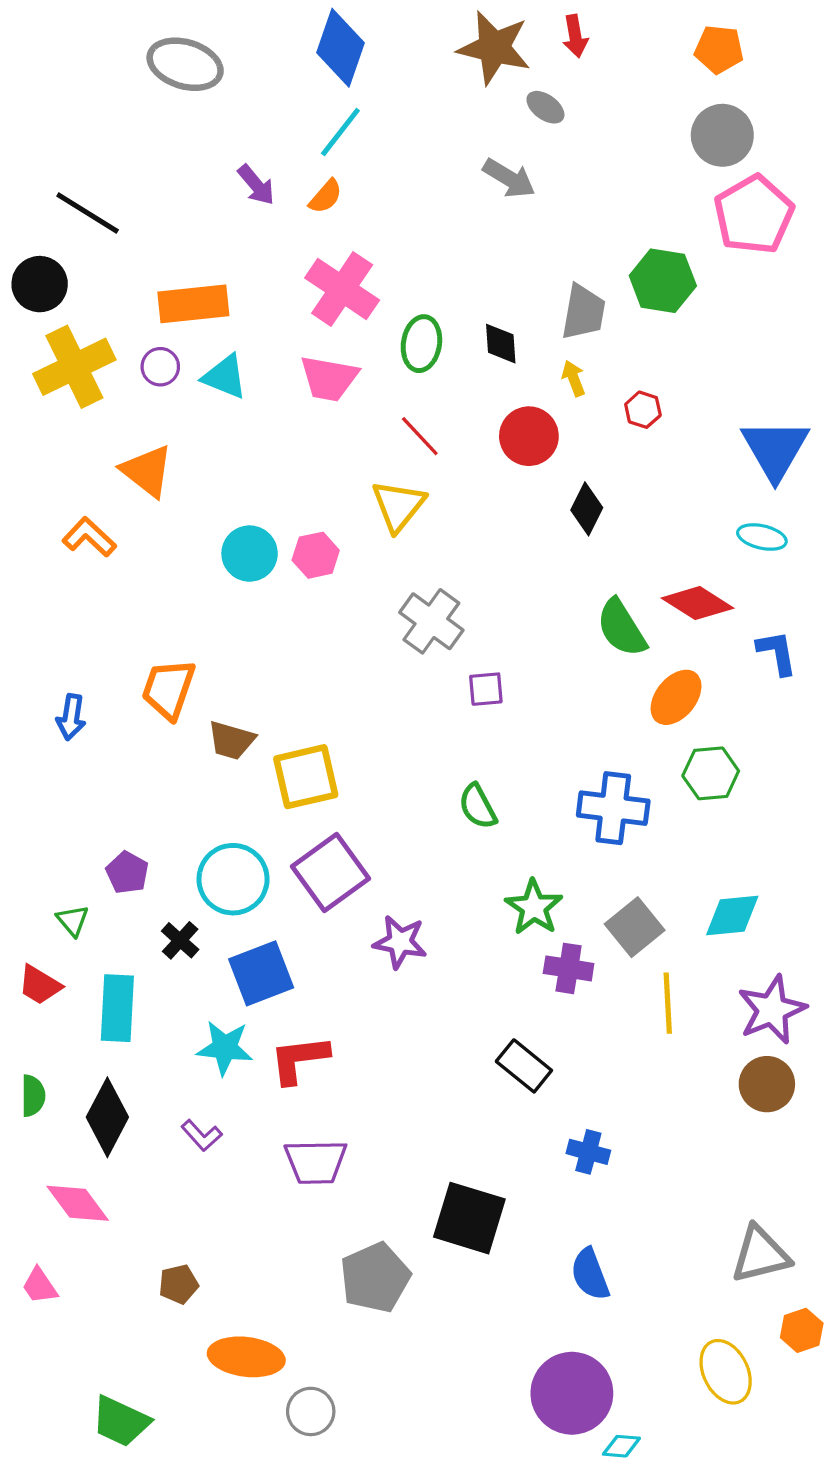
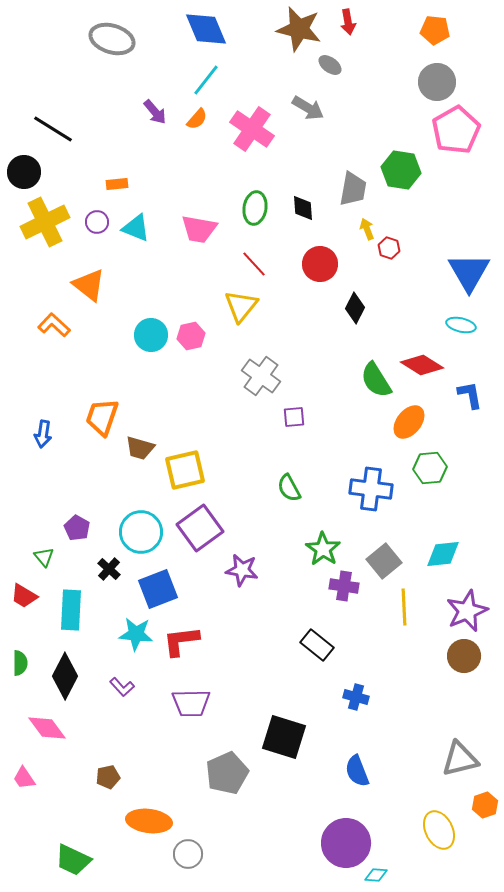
blue diamond: (340, 48) -> (206, 29), turned -42
pink cross: (342, 289) -> (252, 129), moved
orange rectangle: (193, 304) -> (117, 184), size x0.5
yellow arrow: (574, 378) -> (367, 229), moved

